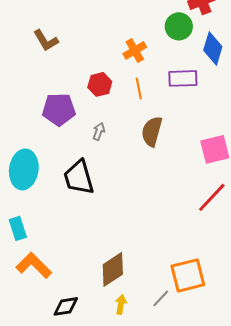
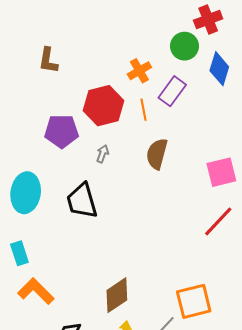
brown L-shape: (46, 40) -> (48, 60), turned 40
purple rectangle: (183, 78) -> (172, 91), moved, turned -52
red hexagon: (100, 84) -> (104, 106), size x1.6

